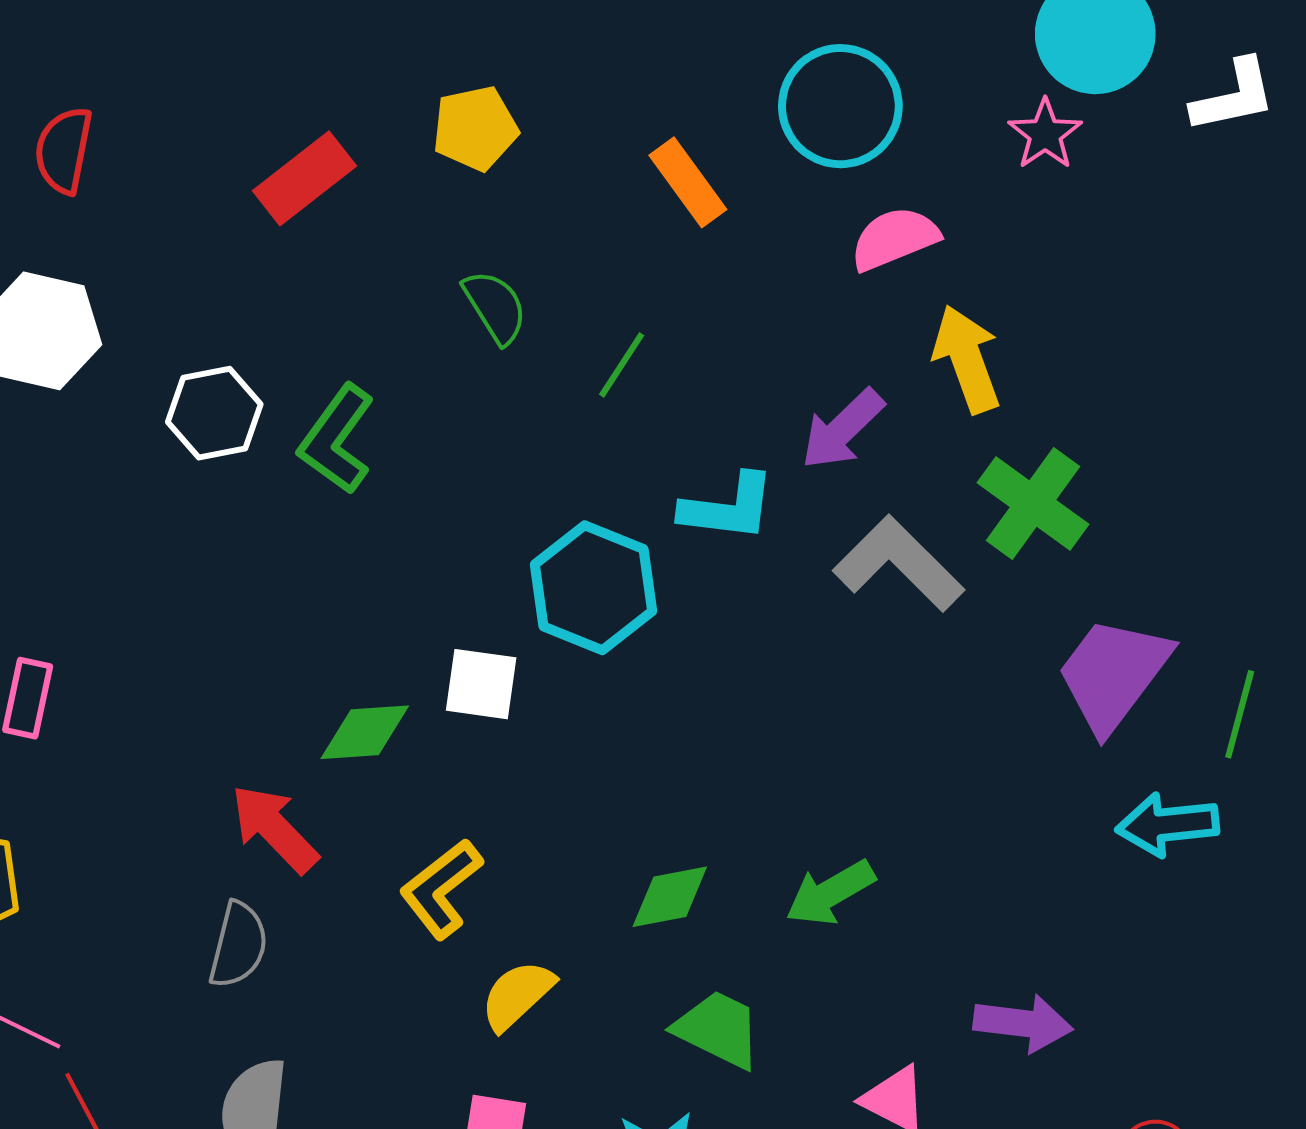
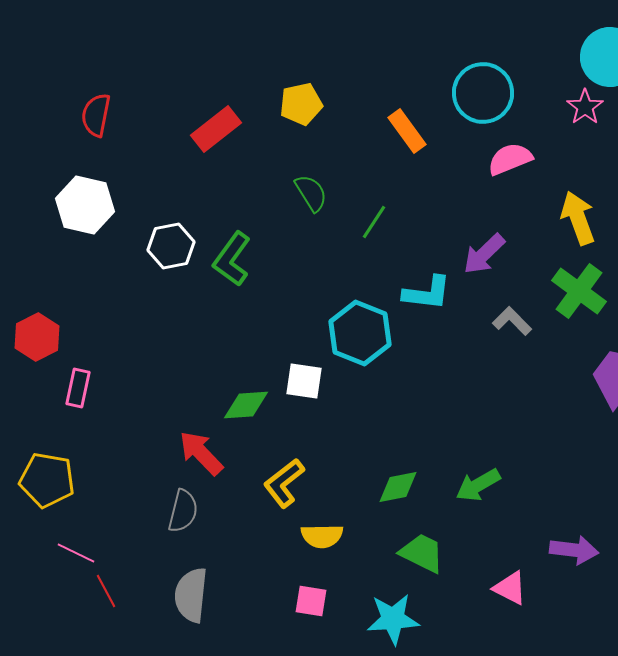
yellow arrow: (967, 359) -> (578, 218), moved
gray L-shape: (899, 564) -> (512, 321), size x0.6
yellow semicircle: (517, 995) -> (322, 536), turned -138

